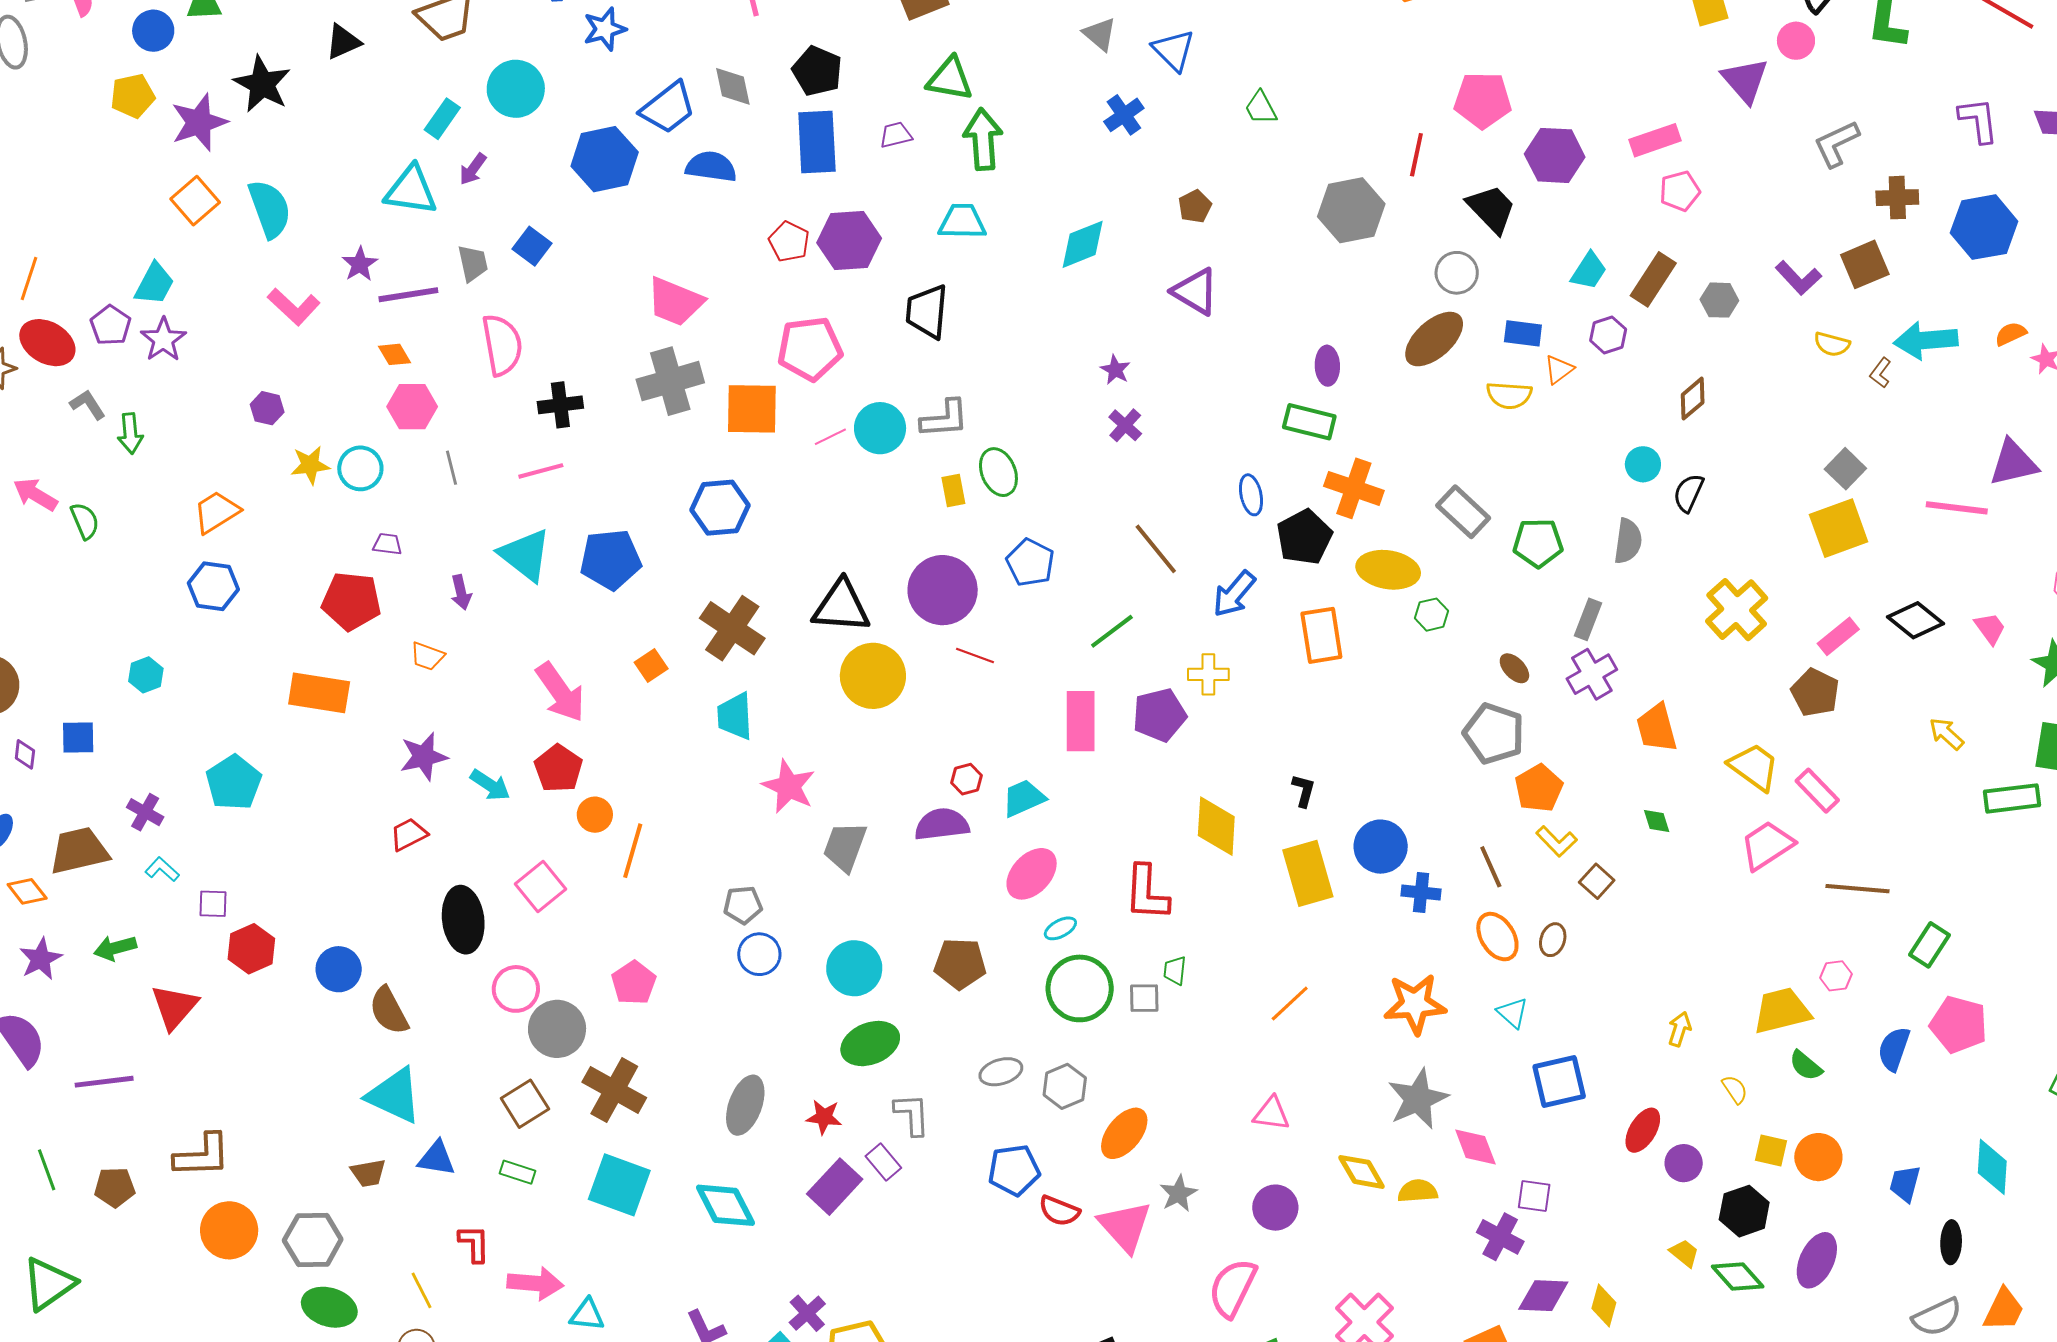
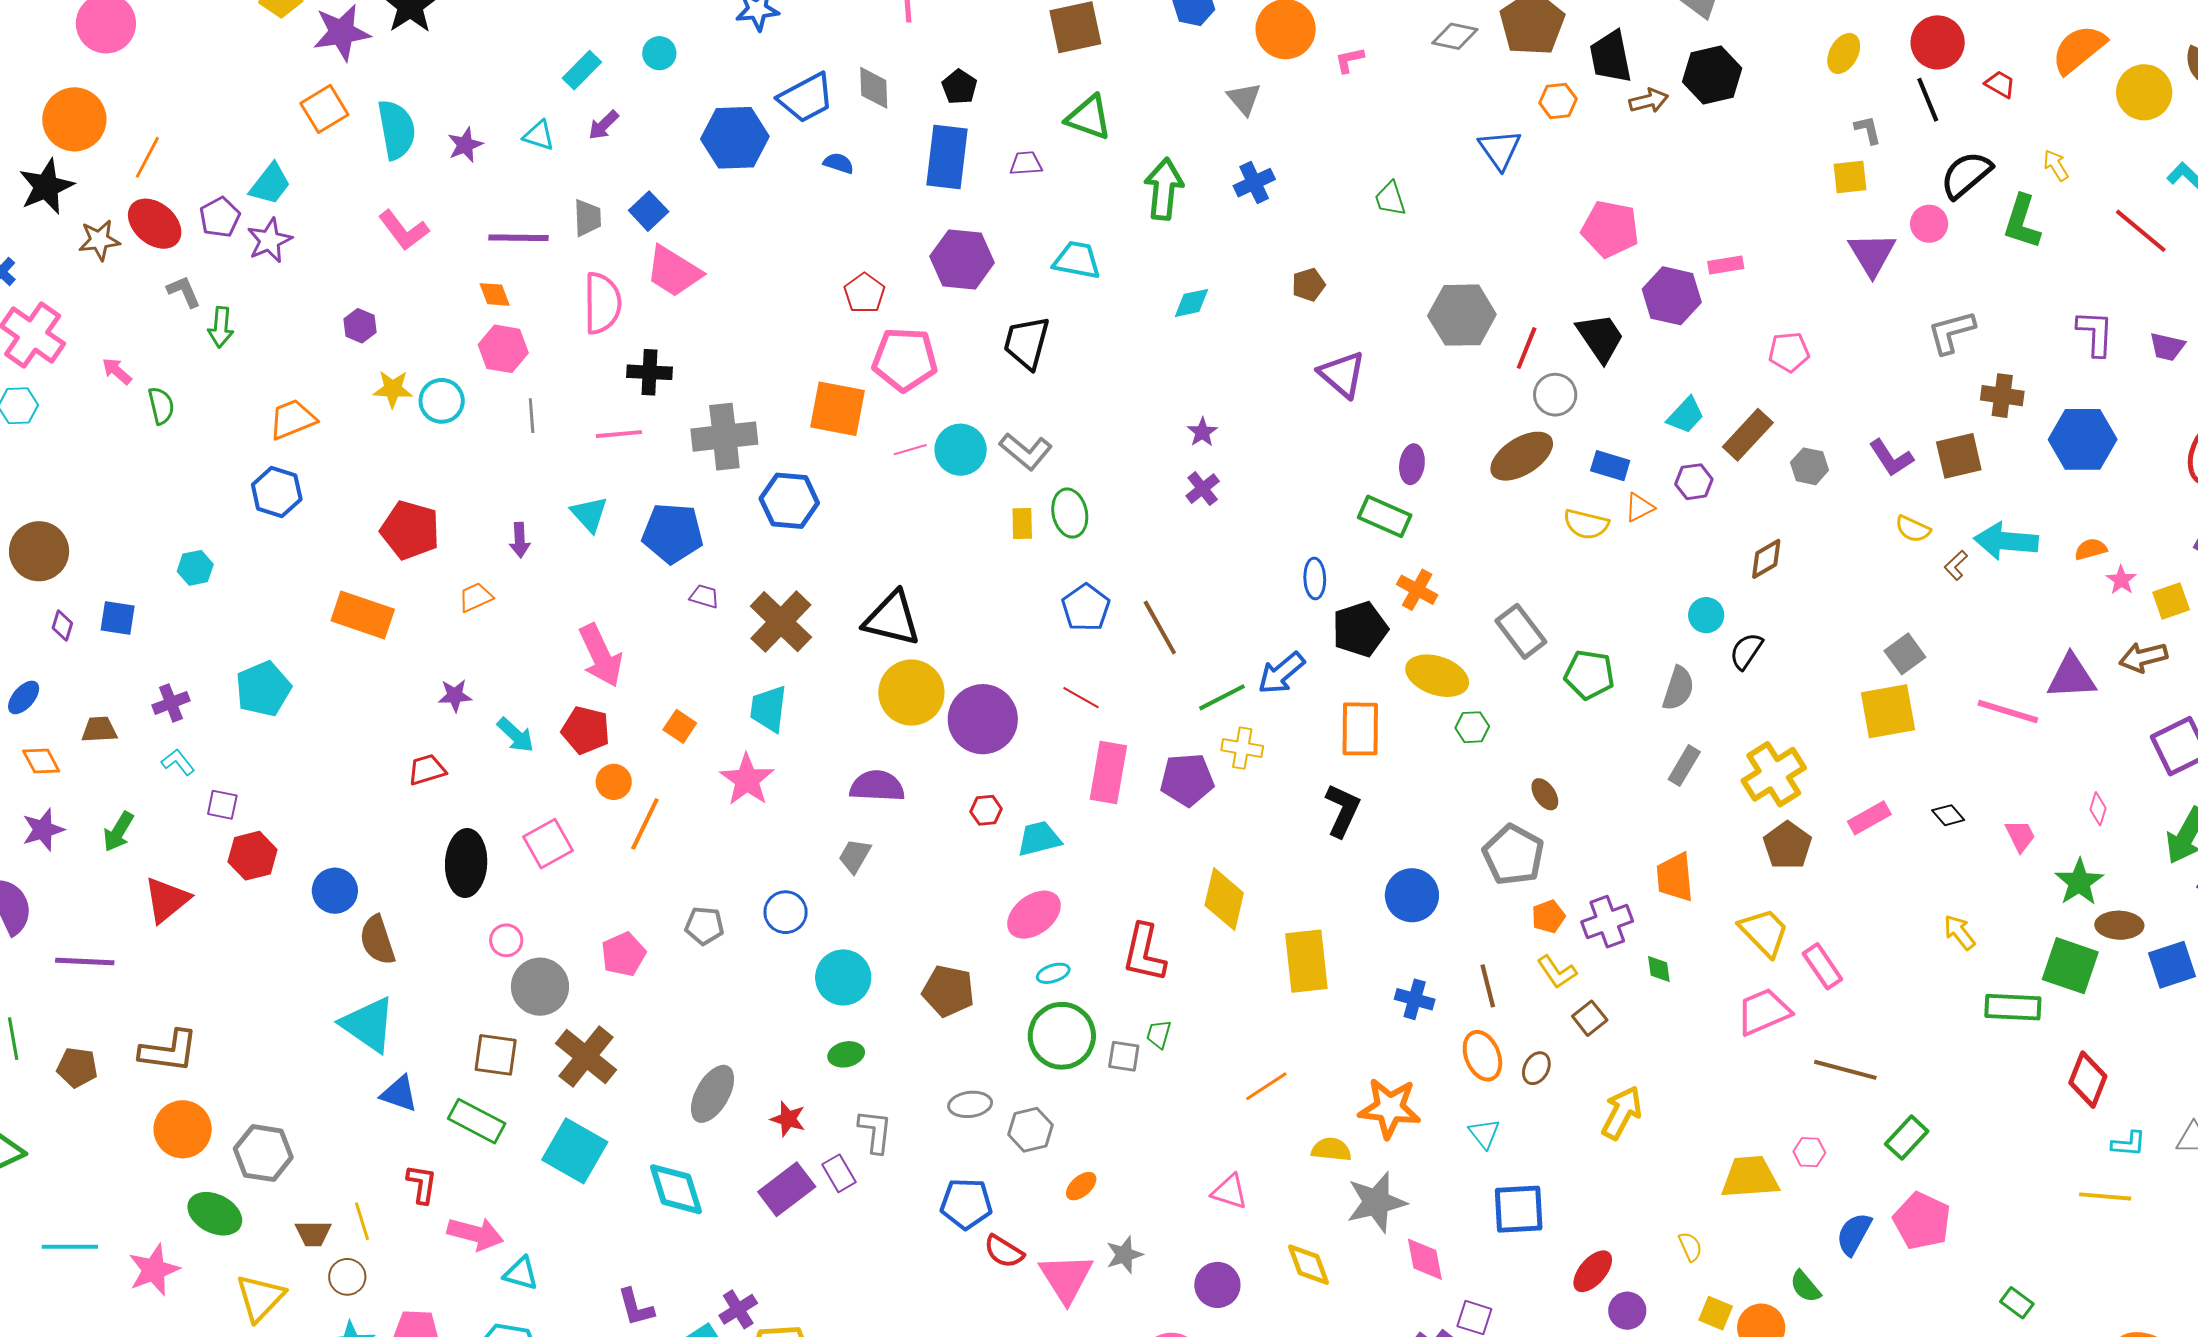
blue triangle: (1174, 50) -> (1500, 149), moved
black pentagon: (817, 71) -> (959, 87), size x0.7
cyan circle: (516, 89) -> (659, 53), size x0.6
green arrow: (983, 139) -> (1164, 189), moved
pink rectangle: (1655, 140) -> (1726, 265), moved, size x0.7
red line: (1416, 155) -> (1527, 348), moved
blue semicircle: (711, 167) -> (839, 163), size x0.6
cyan triangle: (411, 190) -> (539, 135), size x0.6
red pentagon: (789, 242) -> (864, 293), moved
cyan diamond: (1083, 244) -> (1192, 303), size x0.7
purple star: (360, 264) -> (465, 145), moved
purple triangle: (1195, 291) -> (1342, 374), moved
pink trapezoid: (675, 302) -> (674, 271), moved
gray cross: (670, 381) -> (724, 437), moved
gray L-shape: (945, 419) -> (1026, 451), turned 34
orange cross: (1354, 488) -> (1417, 590), size x0.7
pink arrow: (35, 494) -> (117, 371), size x0.7
purple trapezoid: (387, 544) -> (704, 596), moved
brown line: (1156, 549) -> (1160, 627), moved
cyan triangle: (525, 555) -> (589, 514), size x0.7
purple circle: (943, 590) -> (983, 719), moved
gray rectangle: (1588, 619) -> (1684, 766), moved
black diamond: (1915, 620) -> (1948, 815), size x0.6
green line: (1112, 631) -> (1222, 697), moved
red line: (975, 655) -> (1081, 698), moved
orange trapezoid: (427, 656) -> (476, 597), turned 126
orange square: (651, 665) -> (680, 726), moved, turned -32
purple cross: (1592, 674) -> (1607, 922), moved
brown pentagon: (1815, 693) -> (1787, 845), moved
purple star: (424, 756) -> (455, 696), size x0.7
red pentagon: (558, 768) -> (586, 730), turned -30
pink star: (789, 786) -> (747, 780), moved
orange pentagon: (1539, 788) -> (1548, 917), size x0.7
black L-shape: (1304, 790) -> (1342, 810), moved, size x1.6
purple cross: (145, 812) -> (171, 703), turned 30
purple semicircle: (942, 824) -> (877, 786), moved
gray trapezoid: (845, 847) -> (855, 856), size x0.7
blue circle: (1381, 847) -> (1412, 895), moved
brown trapezoid: (79, 851) -> (99, 730), size x0.6
gray pentagon: (743, 905) -> (704, 926), moved
green arrow: (115, 948) -> (118, 832), turned -54
blue circle: (759, 954) -> (786, 912), moved
pink circle: (516, 989) -> (506, 940), size x0.7
yellow arrow: (1680, 1029) -> (1622, 1113), moved, size x1.6
green ellipse: (870, 1044) -> (846, 1054), size x0.6
green semicircle: (1806, 1066) -> (1805, 1287), moved
brown square: (525, 1104) -> (496, 1055), turned 30
orange ellipse: (1124, 1133) -> (1081, 1186), size x0.6
green rectangle: (517, 1172) -> (477, 1121), size x1.6
brown trapezoid: (368, 1173) -> (313, 1234), moved
yellow semicircle: (1418, 1191) -> (1331, 1149), moved
green ellipse: (329, 1307) -> (215, 1214), moved

